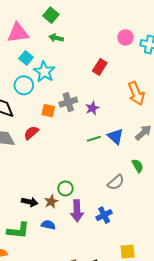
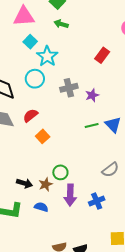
cyan circle: (24, 85) -> (35, 79), moved
orange square: (48, 111) -> (43, 136), moved, turned 32

